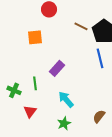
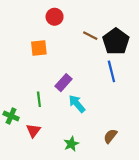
green cross: (14, 90) -> (11, 116), moved
cyan arrow: (66, 99) -> (77, 104), moved

